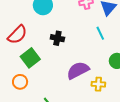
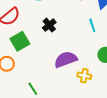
black cross: (57, 38) -> (49, 25), turned 32

